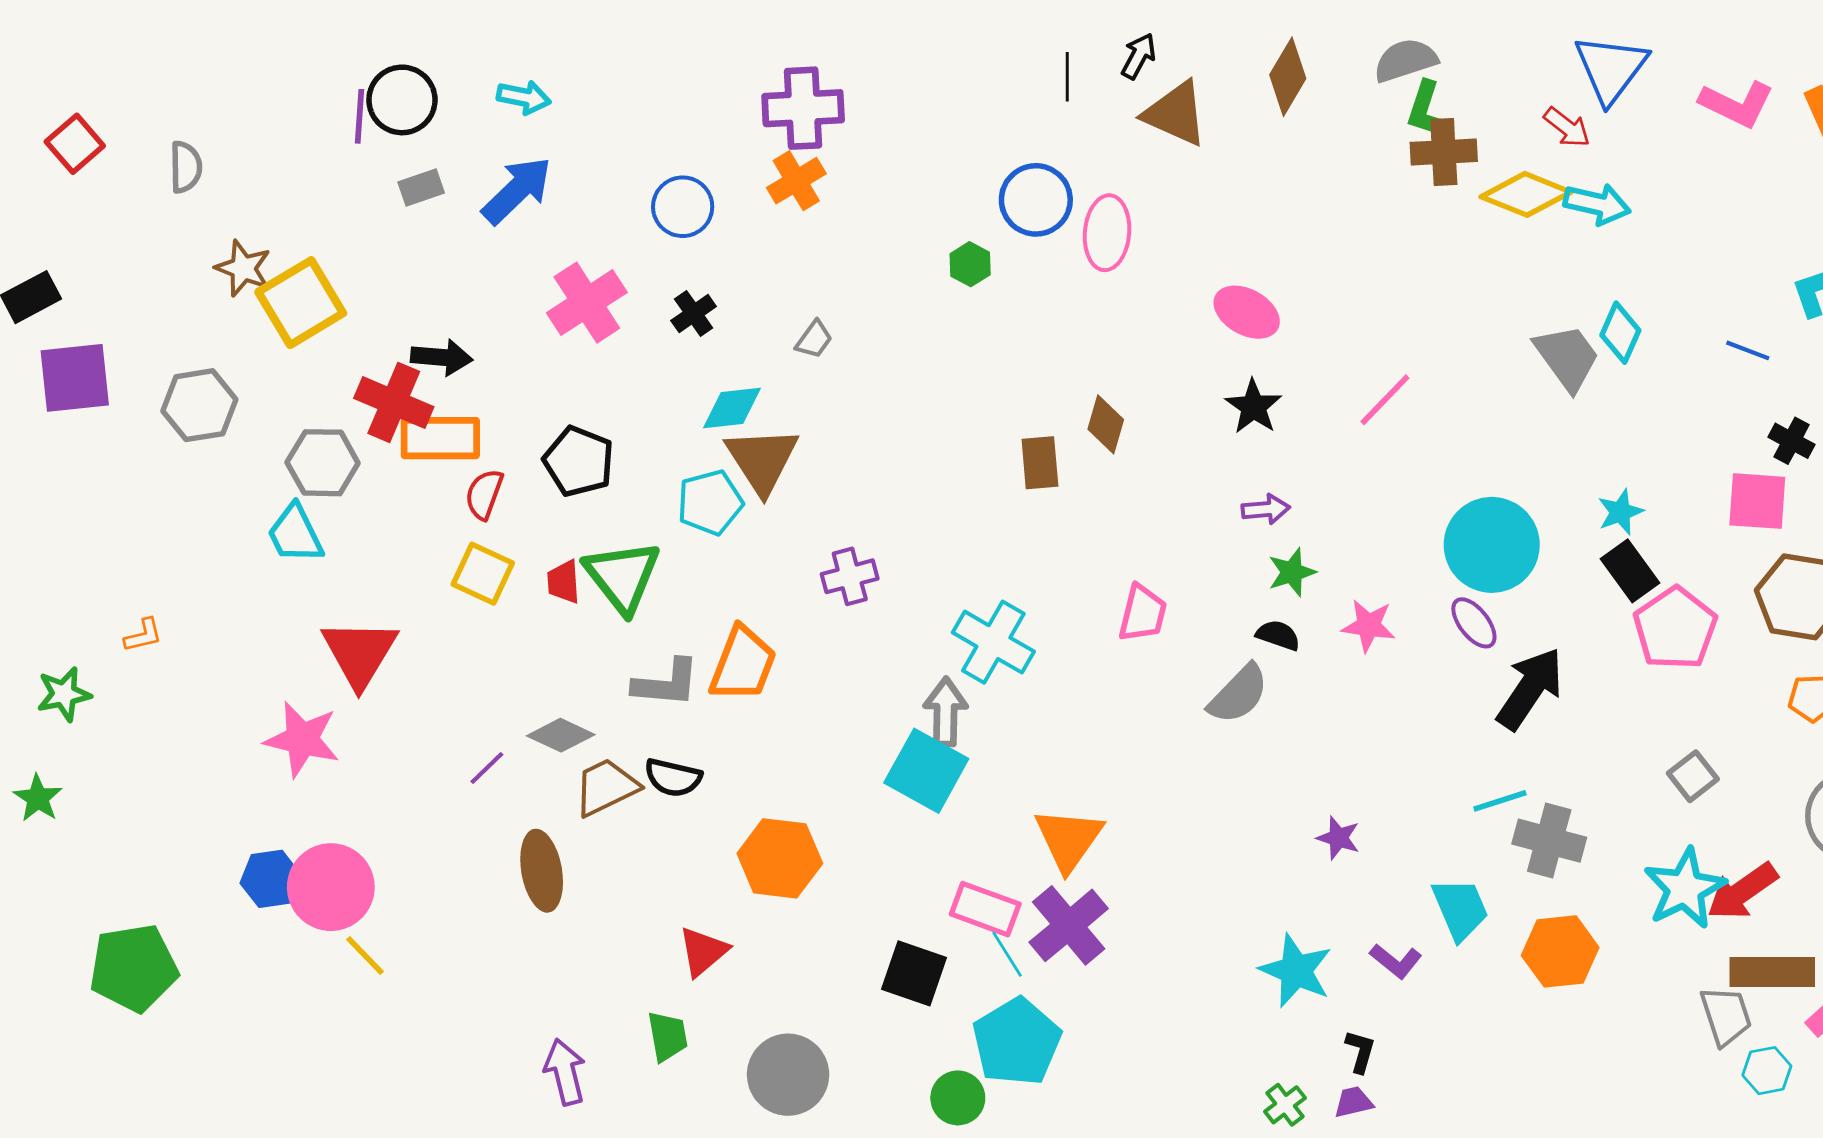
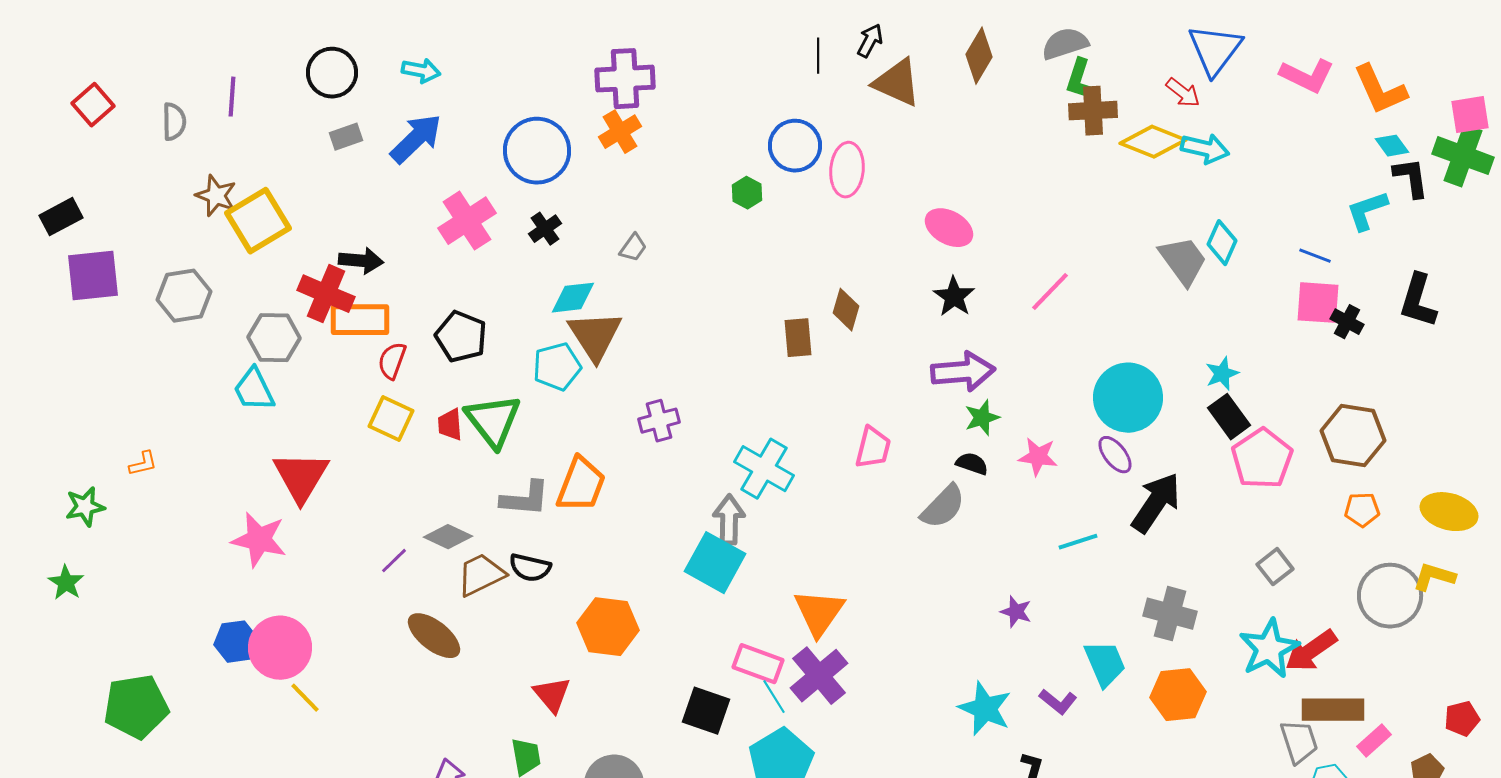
purple line: (360, 116) -> (232, 97), moved
blue circle: (683, 207) -> (537, 151), size x1.5
pink square: (1757, 501) -> (1318, 303), moved
purple arrow: (1266, 509) -> (963, 372), size x1.8
cyan line: (1500, 801) -> (1078, 542), moved
brown ellipse: (542, 871) -> (434, 636), turned -42
red triangle: (703, 951) -> (552, 695), turned -30

